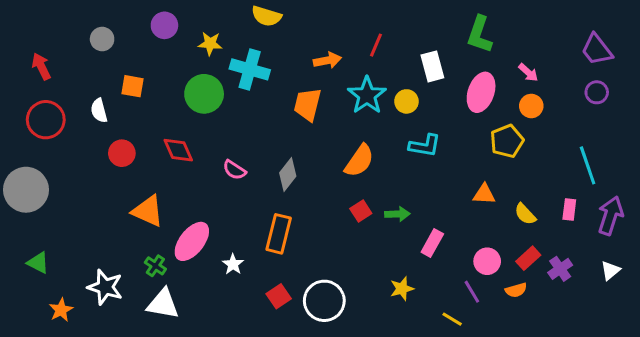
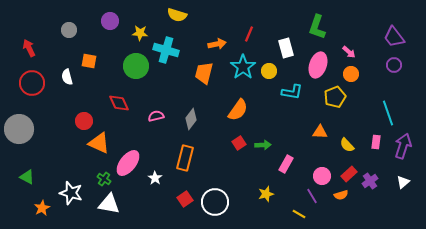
cyan L-shape: (425, 146) -> (292, 92), moved
red circle: (122, 153) -> (84, 121), moved
pink semicircle: (234, 170) -> (156, 116), turned 133

